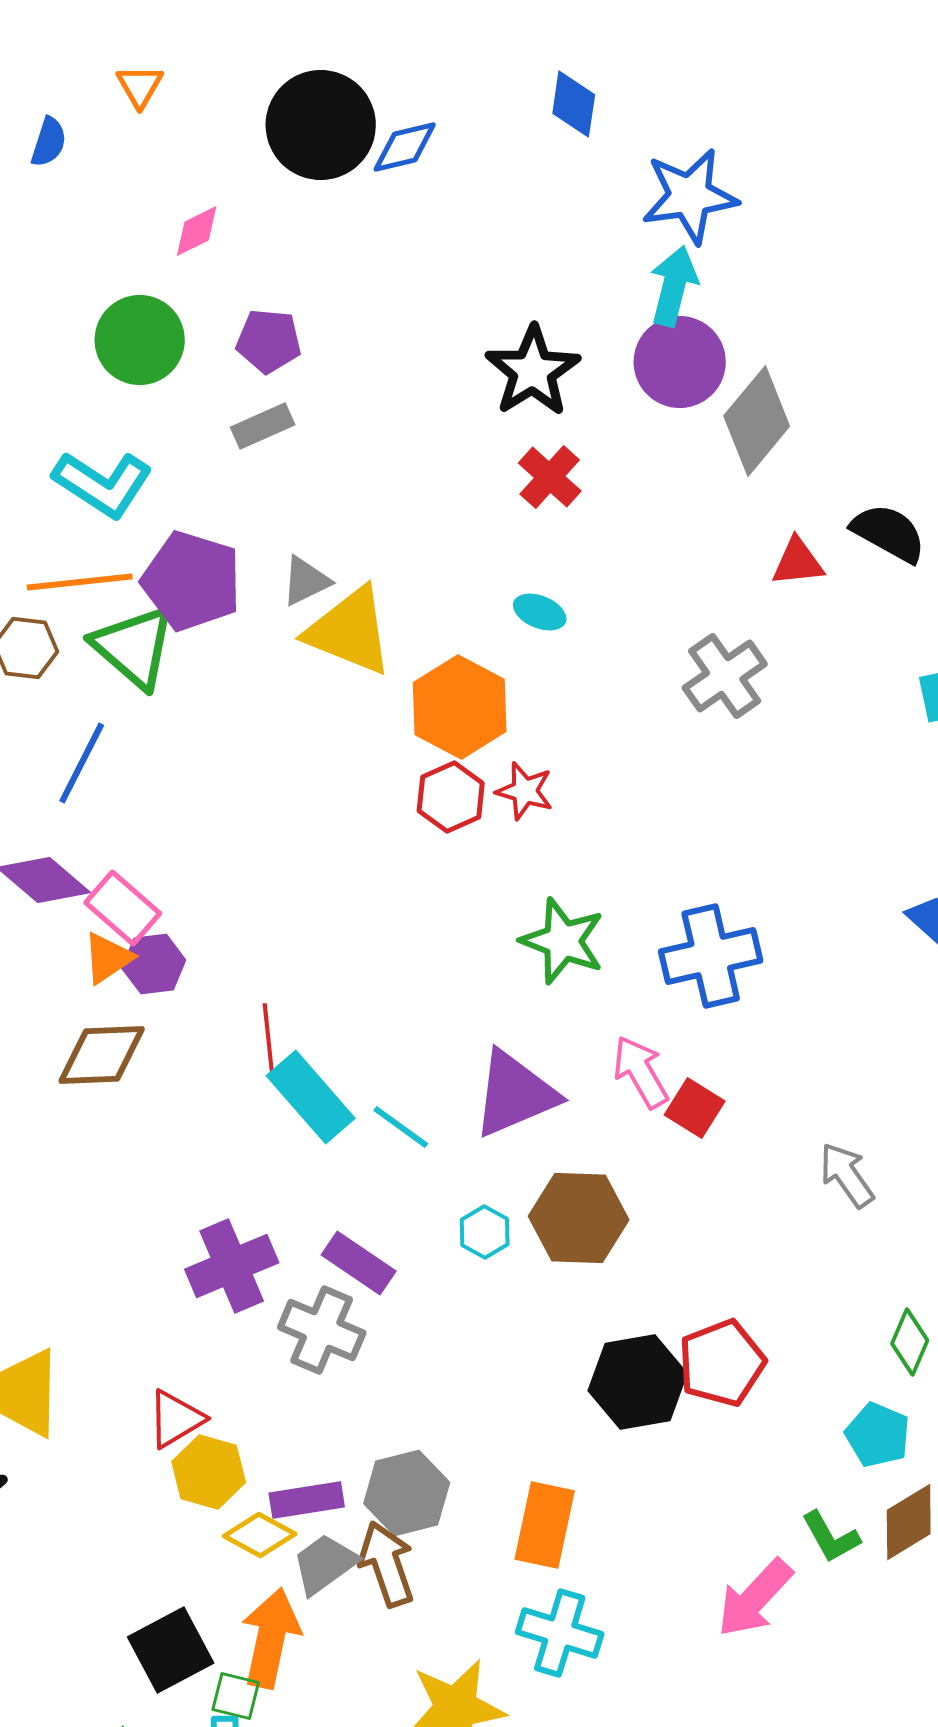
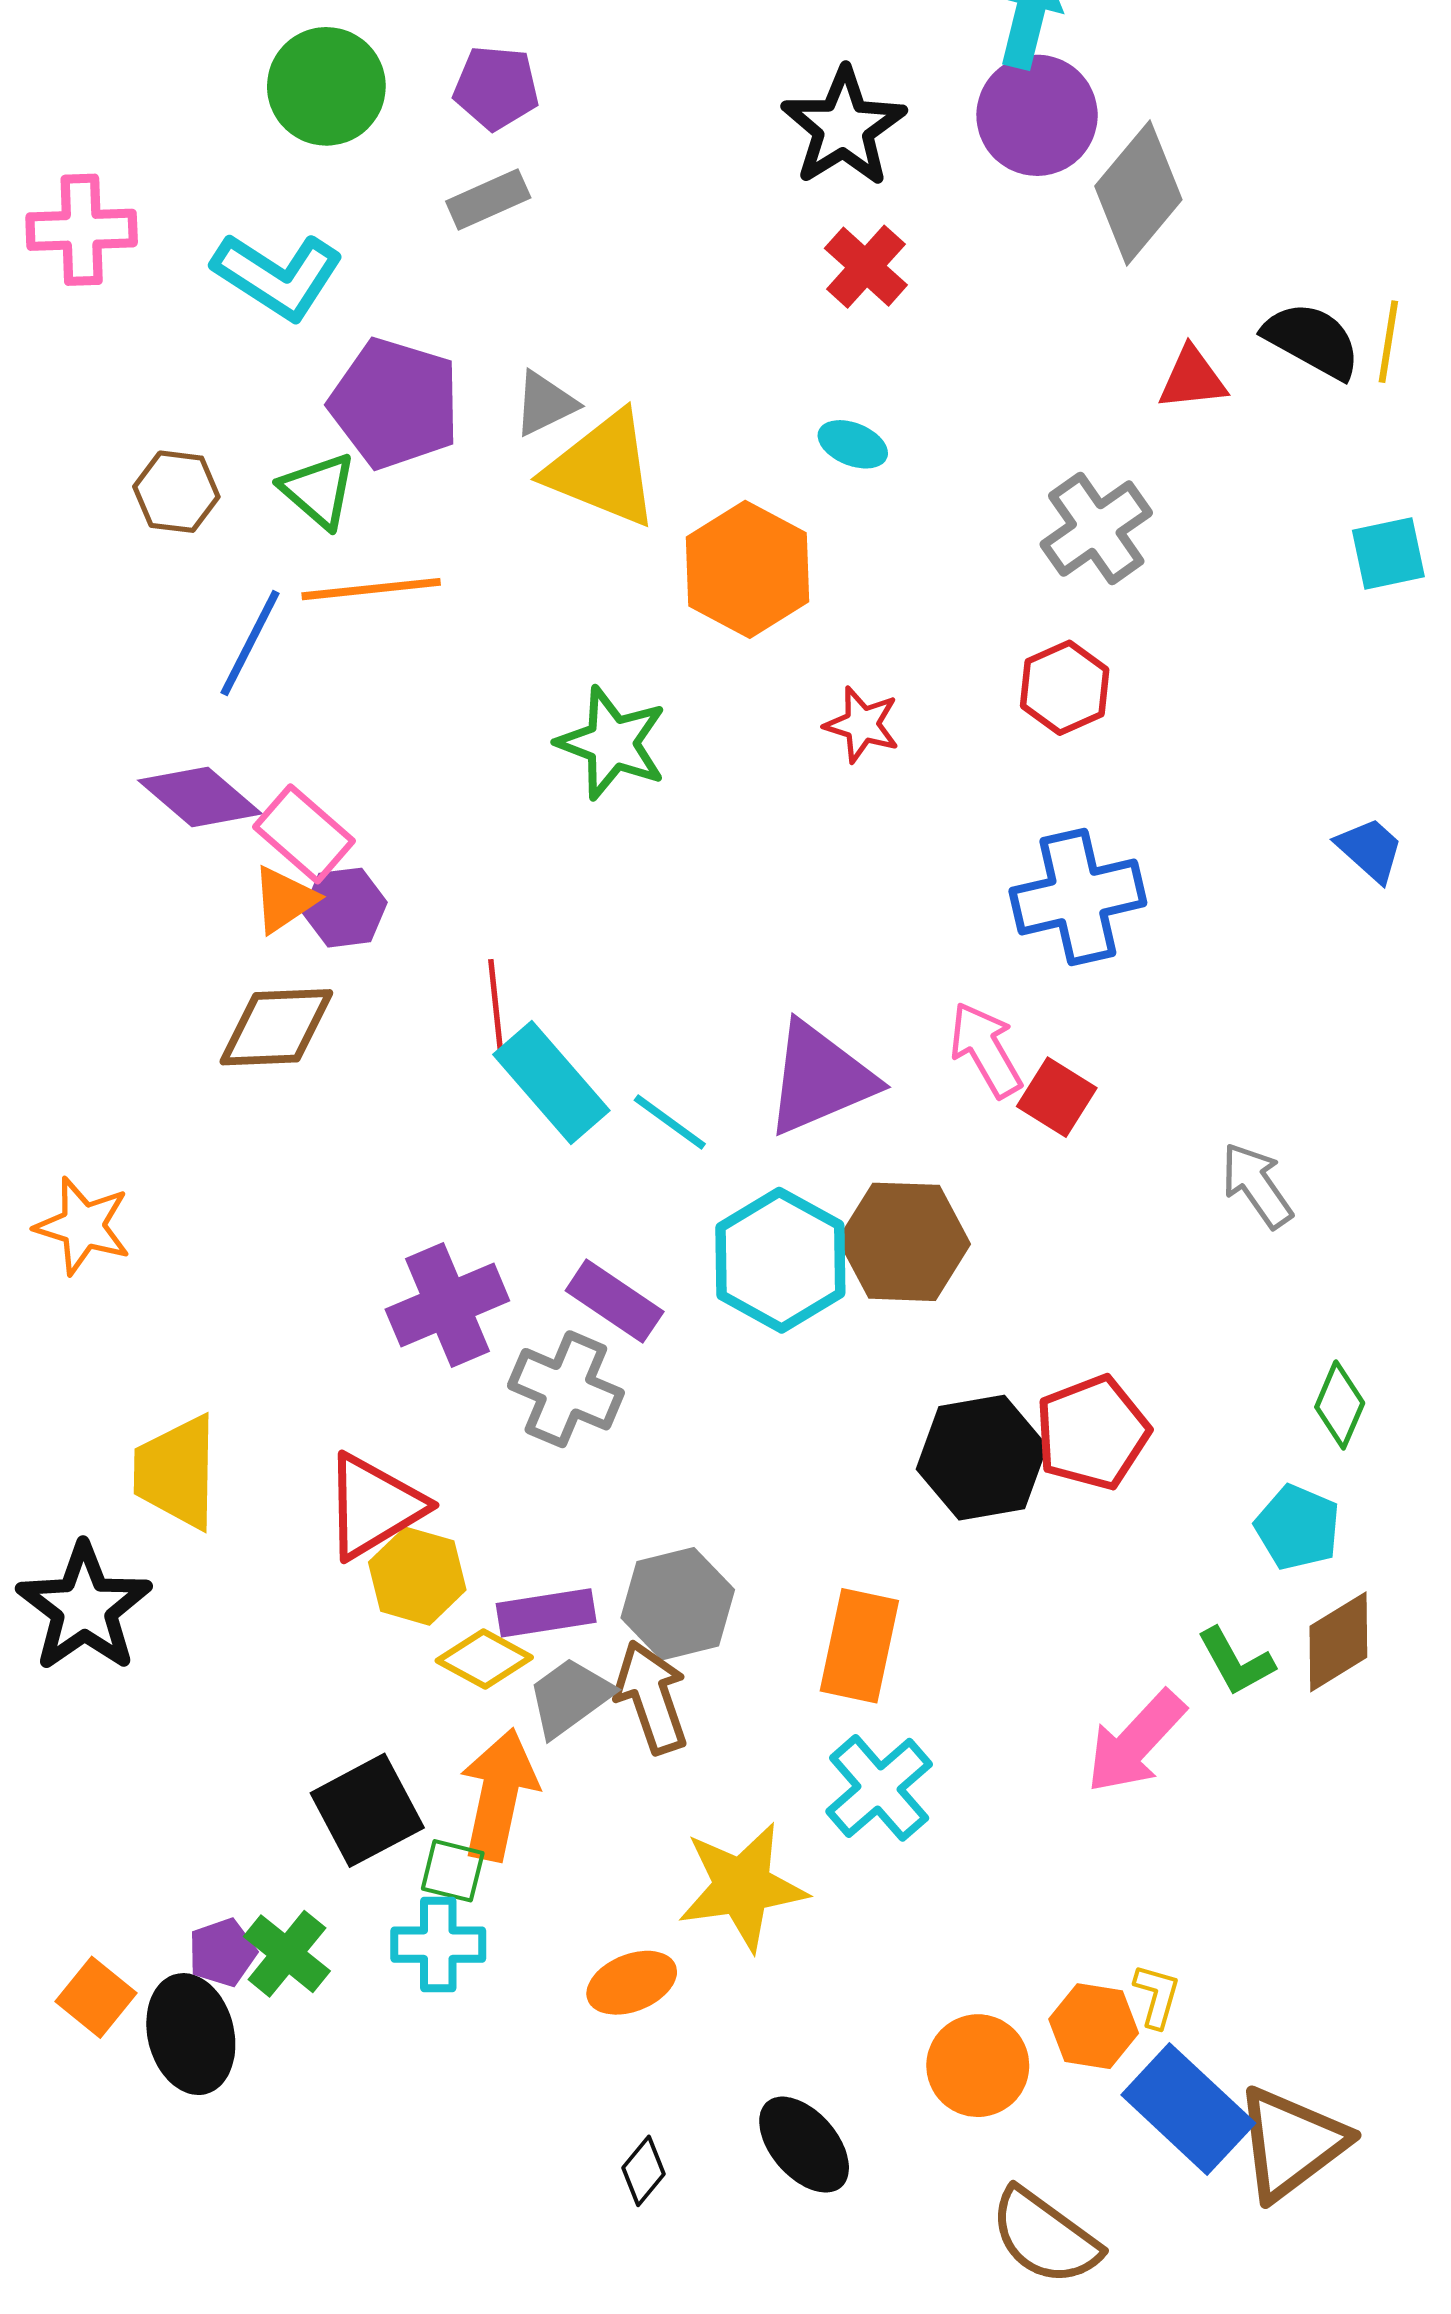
orange line: (80, 582) -> (371, 589), moved
green triangle: (134, 647) -> (318, 490), size x0.7
red star: (525, 791) -> (862, 725), moved
red hexagon: (451, 797) -> (1065, 688), moved
green star: (563, 941) -> (612, 743), moved
cyan hexagon: (485, 1232) -> (780, 1260), size x2.0
red triangle: (176, 1419) -> (374, 1506), size x1.4
cyan cross: (560, 1633) -> (879, 1788), turned 32

